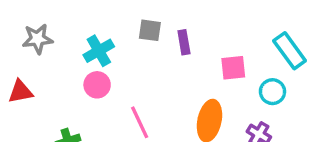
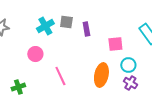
cyan cross: (99, 51) -> (45, 26), moved
cyan circle: (272, 92) -> (128, 65), moved

